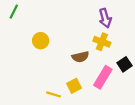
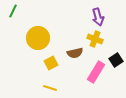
yellow circle: (41, 41) -> (38, 38), size x1.5
yellow square: (74, 86) -> (51, 63), moved

